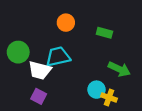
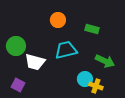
cyan trapezoid: (58, 57) -> (66, 50), moved
purple square: (39, 96) -> (18, 85), moved

